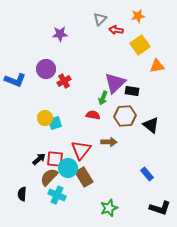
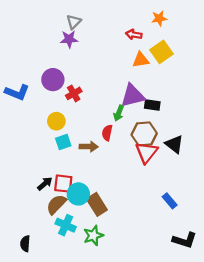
gray triangle: (100, 19) -> (74, 22), moved
orange triangle: (157, 66) -> (141, 60), moved
purple triangle: (115, 83) -> (133, 96), turned 30
red semicircle: (93, 115) -> (107, 133), turned -88
yellow circle: (45, 118) -> (56, 121), moved
brown arrow: (109, 142) -> (89, 147), moved
red triangle: (81, 150) -> (146, 152), moved
black semicircle: (22, 194) -> (25, 244), moved
green star: (109, 208) -> (93, 236), moved

